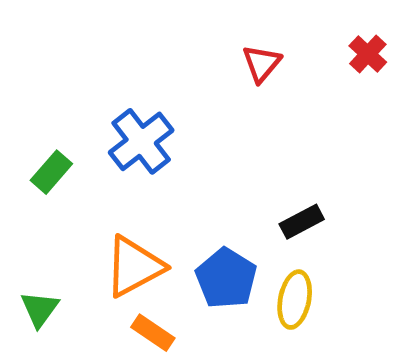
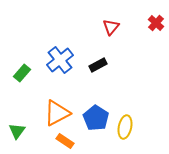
black rectangle: (302, 222) -> (98, 65), moved

